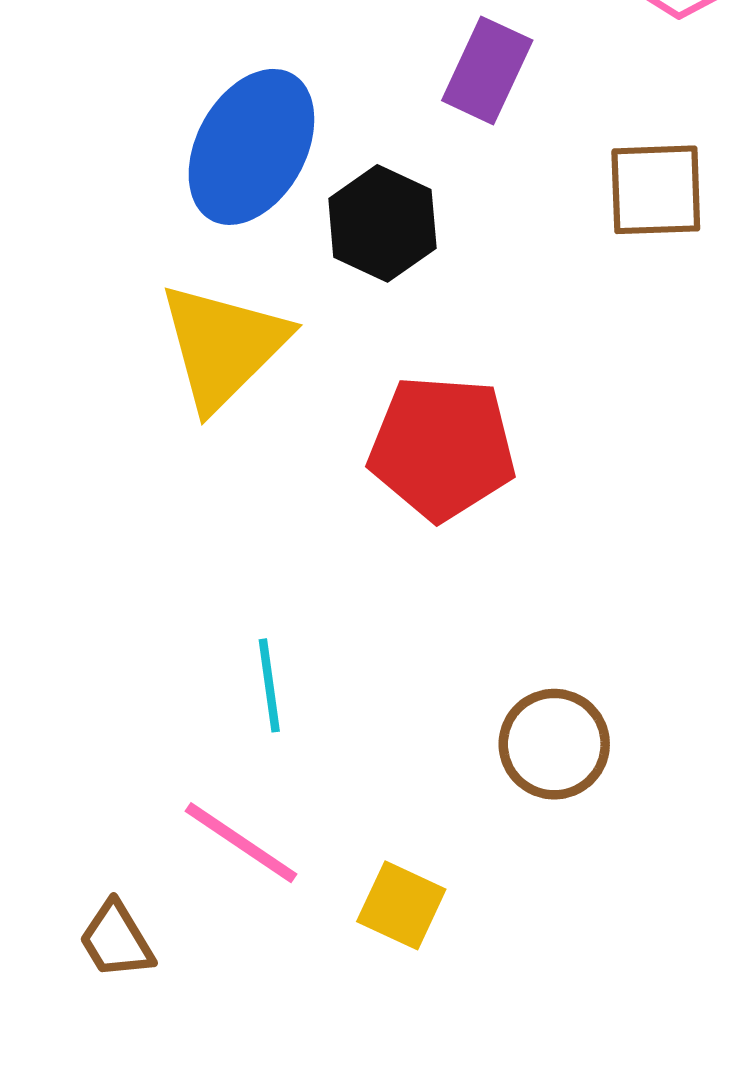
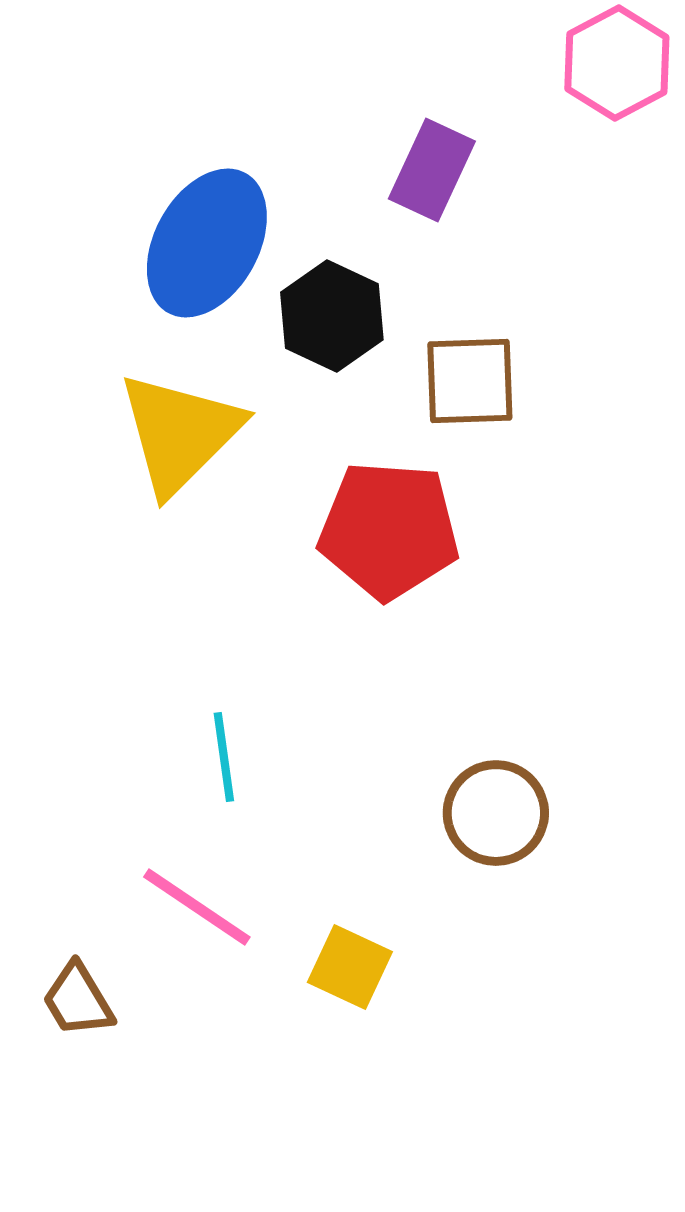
brown square: (656, 190) -> (470, 381), moved

